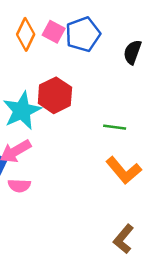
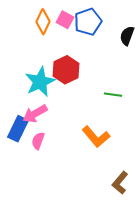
orange L-shape: (124, 170) -> (96, 137), moved
pink semicircle: (19, 186) -> (38, 141), turned 108

